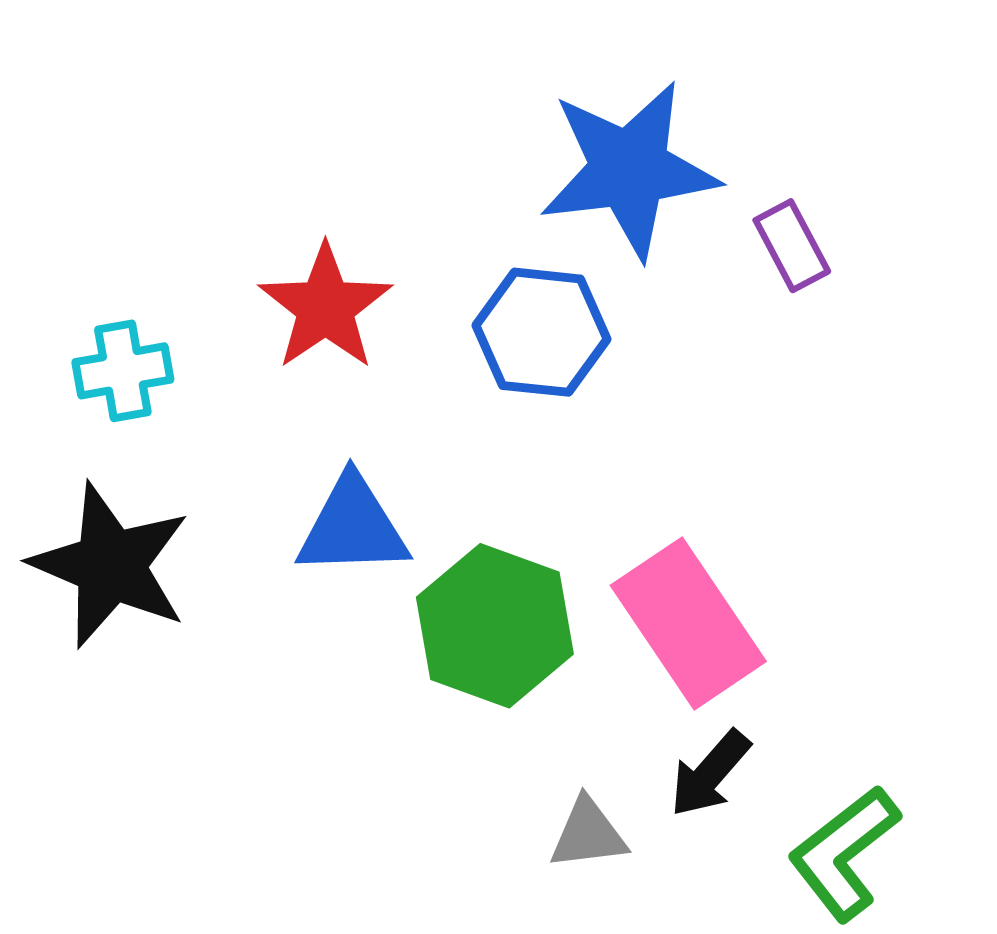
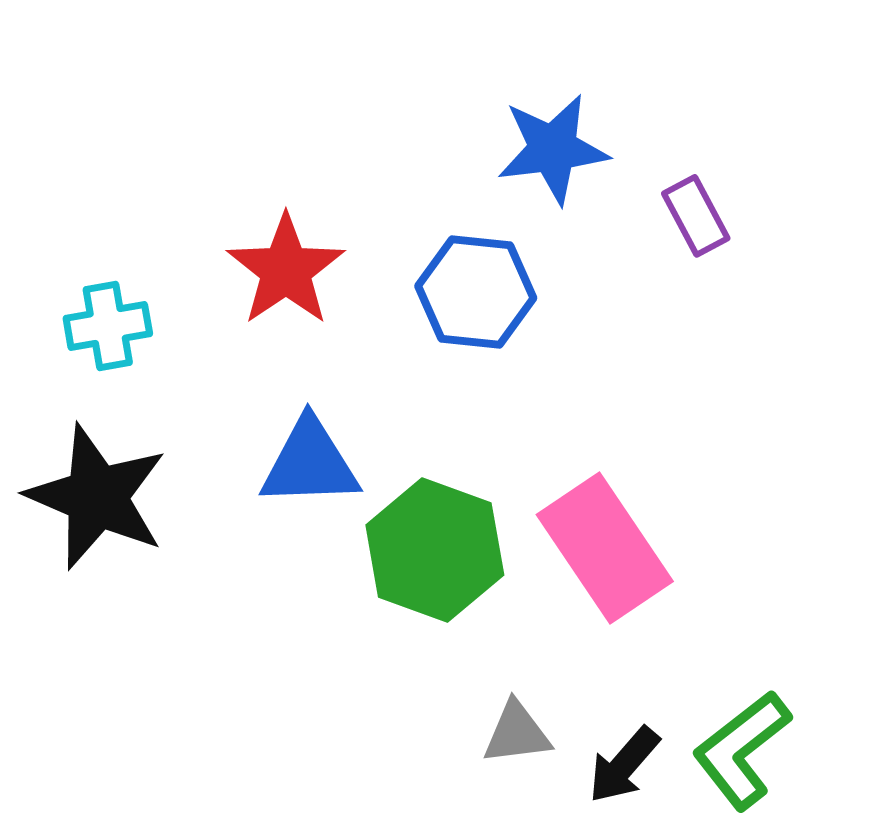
blue star: (629, 170) -> (553, 149), size x0.7
black arrow: (710, 774) -> (624, 765), moved

